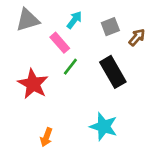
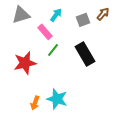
brown arrow: (137, 37) -> (103, 14), moved
red star: (33, 84) -> (25, 63), turned 30
cyan star: (104, 127) -> (57, 99), moved

